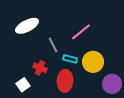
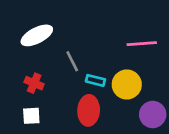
pink line: (81, 32) -> (142, 44), moved, turned 35
red cross: (40, 68) -> (34, 83), moved
white square: (23, 85) -> (31, 116), turned 32

